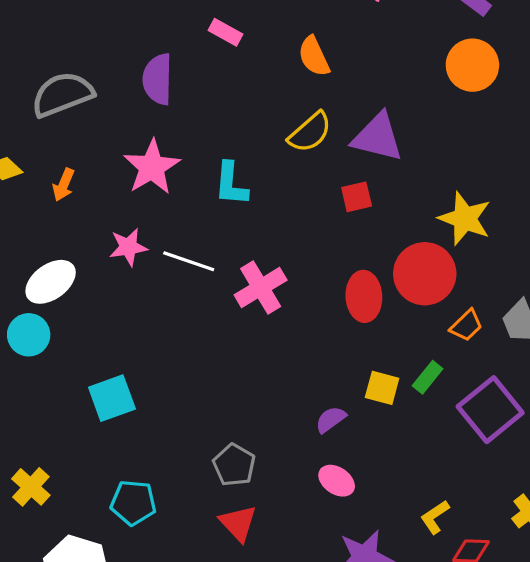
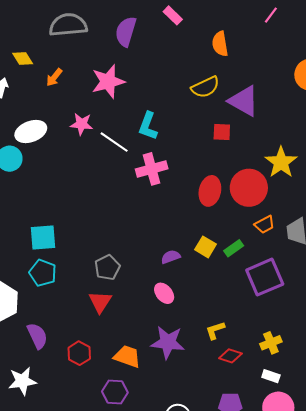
cyan L-shape: (231, 184) -> (148, 126), moved
cyan square: (112, 398) -> (43, 238), moved

